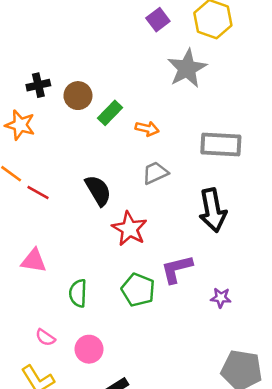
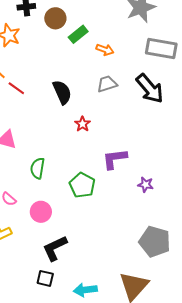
gray rectangle: (221, 145) -> (161, 48), moved
black arrow: (213, 210) -> (150, 89), moved, turned -36
red star: (130, 229) -> (82, 124), size x0.6
green pentagon: (138, 290) -> (82, 185), moved

